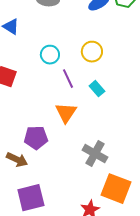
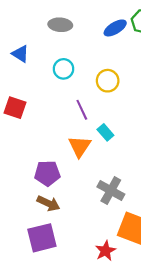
cyan circle: (50, 55) -> (63, 69), moved
cyan rectangle: (97, 89) -> (105, 132), moved
brown arrow: (17, 160) -> (48, 203), moved

